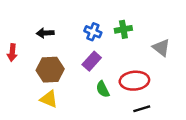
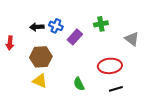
blue cross: (93, 32) -> (56, 26), moved
purple rectangle: (92, 61) -> (75, 37), moved
green semicircle: (103, 89) -> (79, 84), moved

